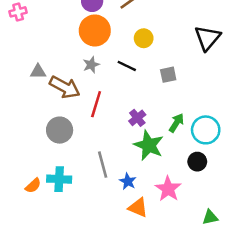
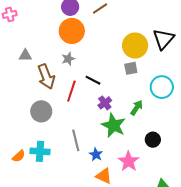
yellow circle: (144, 38) -> (135, 46), moved, size x1.6
black line: (127, 66) -> (93, 80), moved
gray triangle: (38, 72) -> (25, 55), moved
brown arrow: (65, 87) -> (46, 77), turned 40
cyan circle: (206, 130) -> (162, 87), moved

